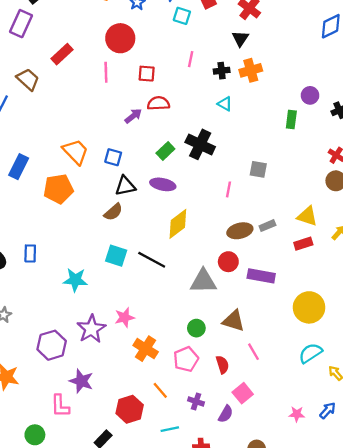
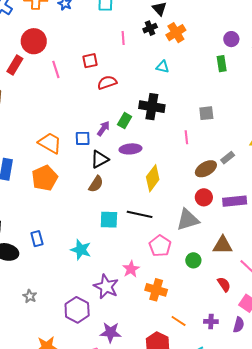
red circle: (120, 38) -> (34, 41), moved
black cross: (222, 71) -> (150, 28), moved
purple arrow: (133, 116) -> (103, 128), moved
cyan star: (75, 280) -> (81, 250), turned 30
pink pentagon: (186, 359) -> (160, 246), moved

